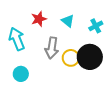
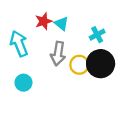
cyan triangle: (68, 21) -> (61, 23), moved
cyan cross: (96, 26) -> (97, 35), moved

